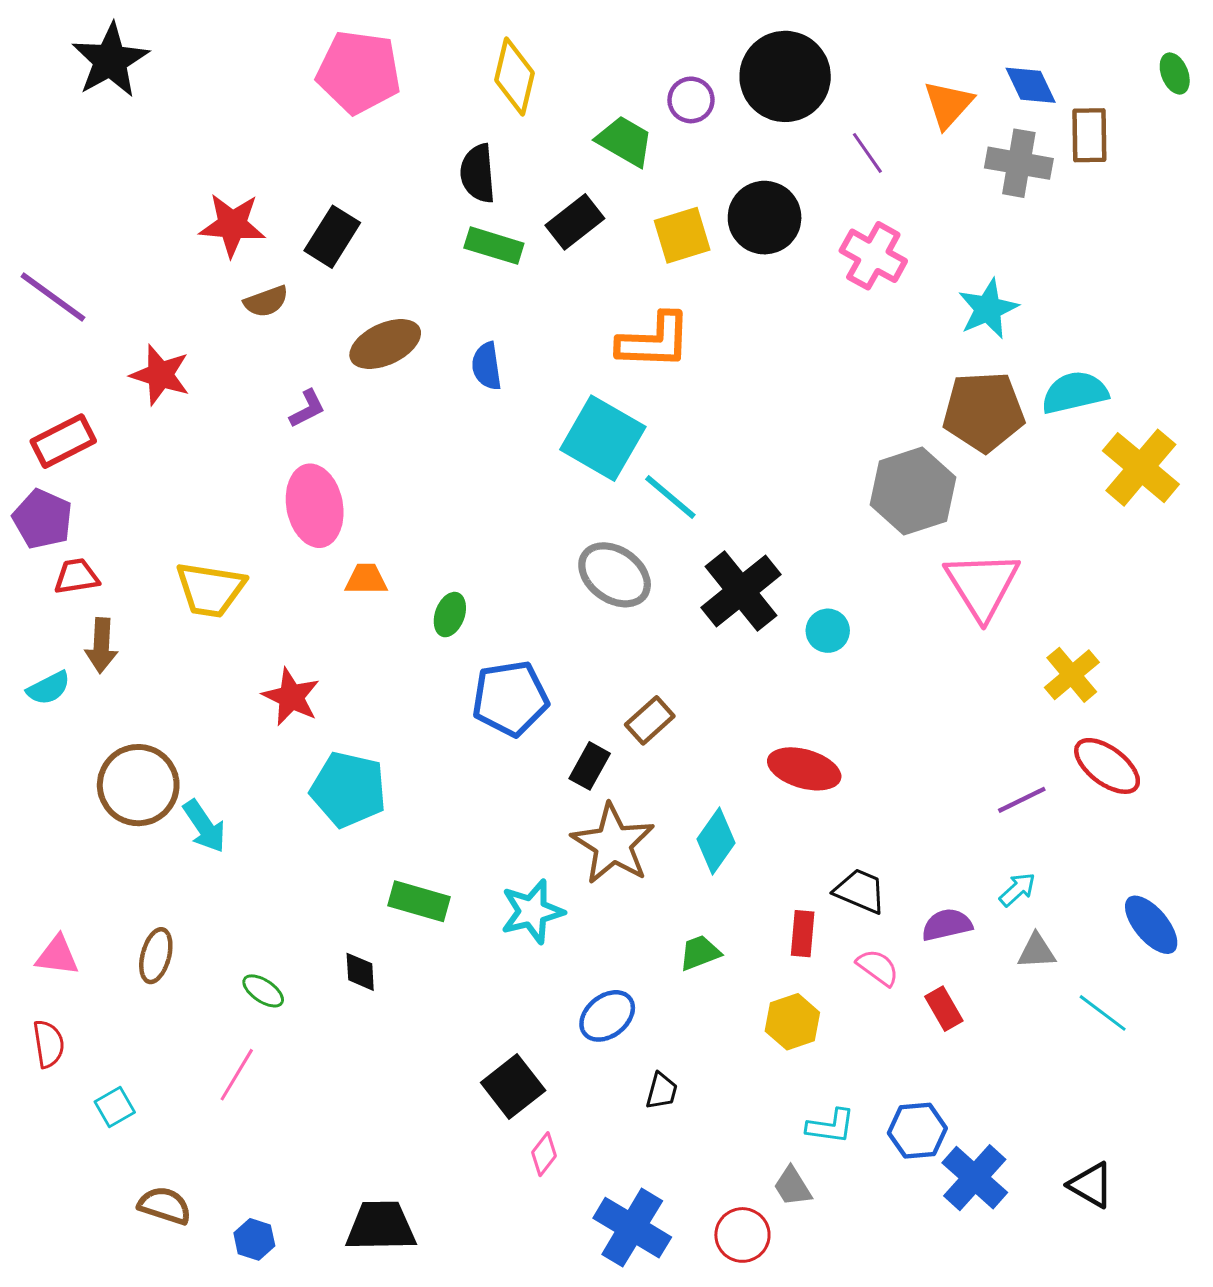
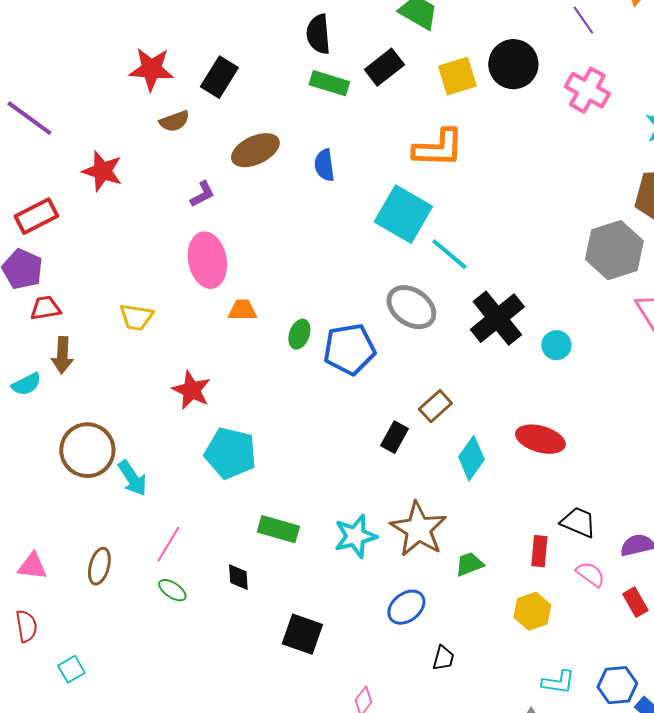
yellow trapezoid: (210, 590) -> (136, 317), size x0.7
blue pentagon: (510, 698) -> (349, 349), moved
cyan diamond: (716, 841) -> (471, 458), moved
brown star: (613, 844) -> (418, 529), moved
pink line: (237, 1075) -> (168, 544), moved
black square: (513, 1086) -> (302, 634), moved, turned -33

